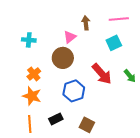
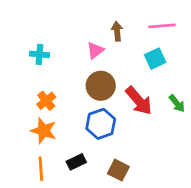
brown circle: (63, 58) -> (101, 86), moved

